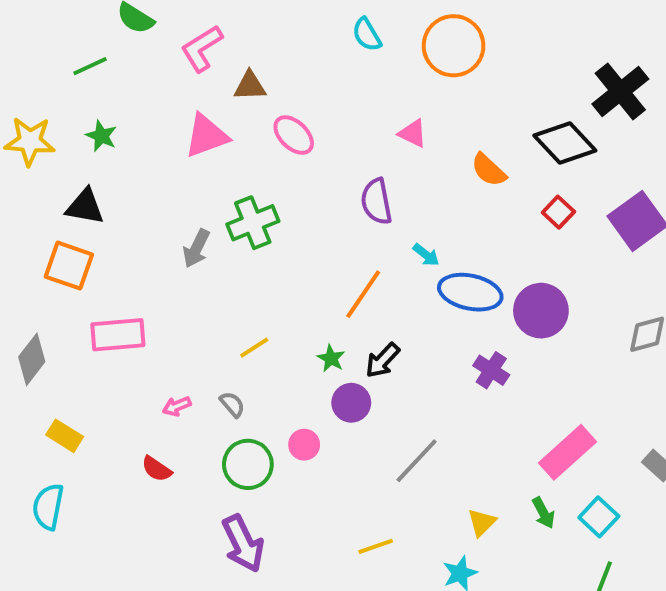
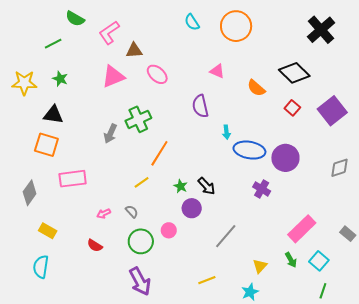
black cross: (620, 91) -> (321, 30), moved
cyan arrow: (426, 255) -> (226, 132), turned 48
orange line: (363, 294) -> (159, 153), moved
black arrow: (383, 360) -> (207, 186), turned -84

